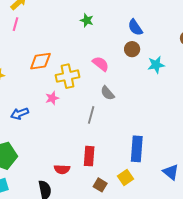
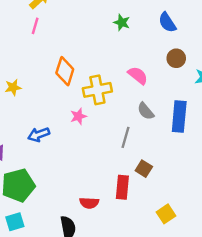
blue semicircle: (135, 27) -> (167, 22), moved
orange diamond: (40, 61) -> (65, 71), turned -65
blue rectangle: (137, 149) -> (179, 116), moved
brown square: (100, 185) -> (144, 169), moved

